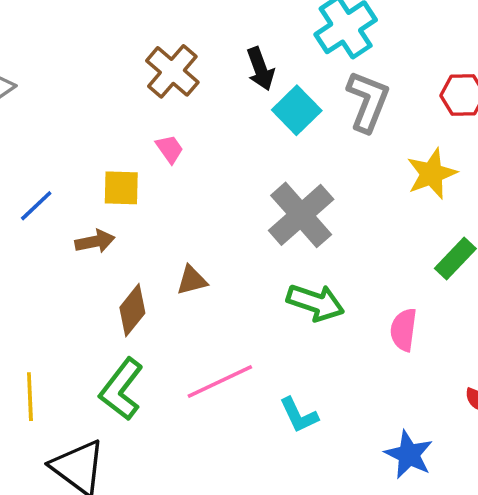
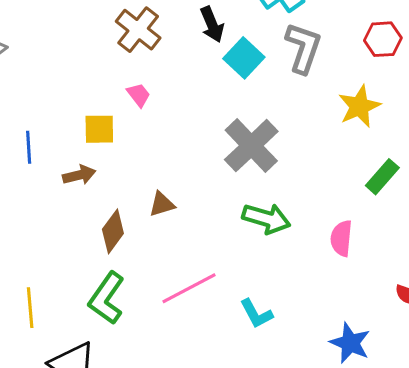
blue line: (36, 206) -> (29, 147), turned -48

